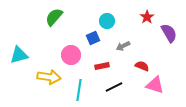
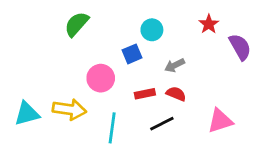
cyan triangle: (19, 55) -> (27, 114), moved
red semicircle: (142, 66) -> (176, 94), moved
pink triangle: (155, 85) -> (220, 121), turned -36

